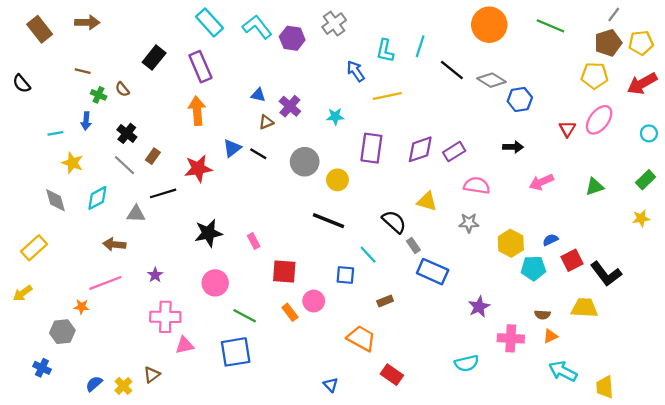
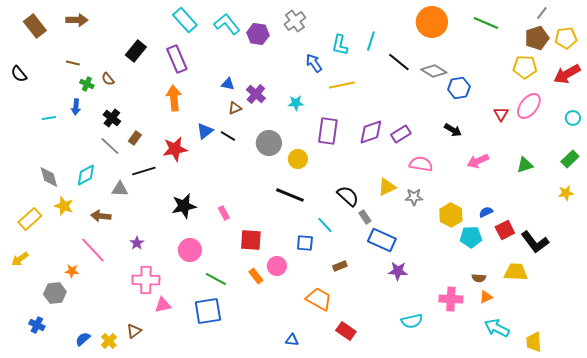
black arrow: (513, 147) -> (453, 130), turned 30
yellow star: (72, 163) -> (64, 206), moved
yellow triangle: (427, 201) -> (387, 187), moved, turned -42
pink line: (105, 283) -> (93, 250), turned 68
purple star: (479, 307) -> (398, 271), moved, turned 30
blue triangle: (331, 385) -> (292, 340), turned -40

